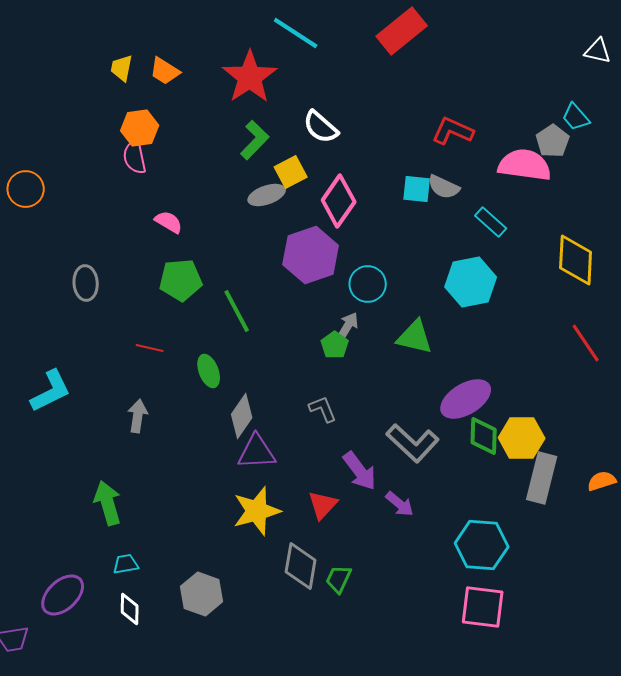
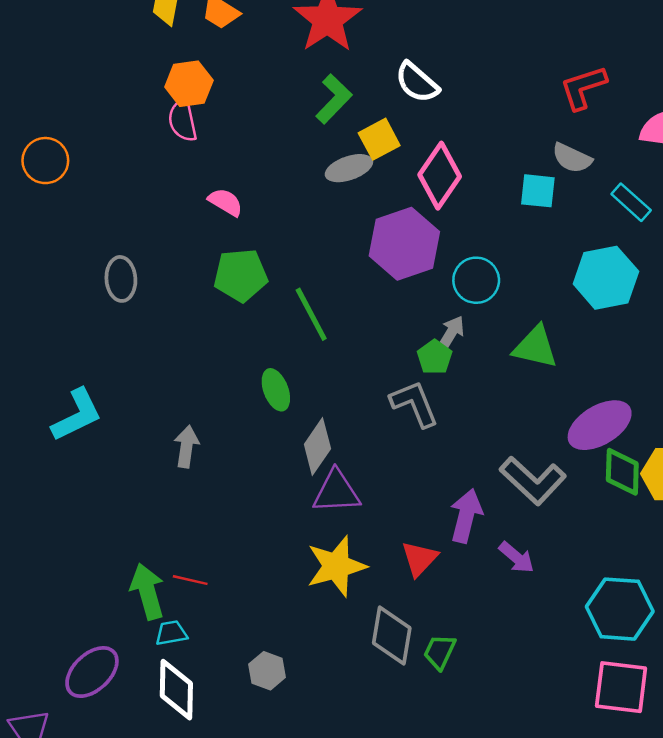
red L-shape: (453, 131) -> (583, 88), turned -42
cyan square: (417, 189) -> (538, 191), moved
red line: (150, 348) -> (190, 580), moved
gray L-shape: (323, 409) -> (414, 404), moved, size x1.4
purple arrow: (360, 471) -> (466, 516), turned -129
green arrow: (108, 503) -> (147, 591), moved
gray hexagon: (202, 594) -> (267, 671), size x0.7
white diamond: (130, 609) -> (176, 690), size x1.5

